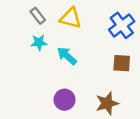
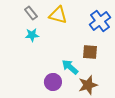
cyan arrow: (67, 56) -> (70, 67), moved
brown square: (122, 63) -> (90, 52), moved

